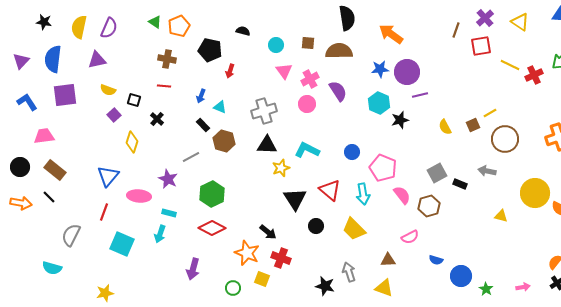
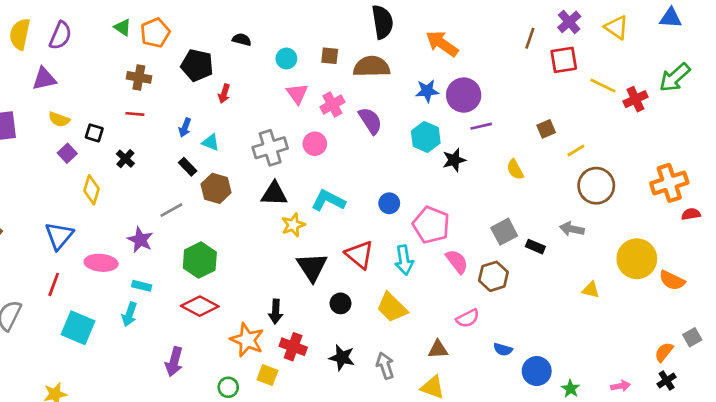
pink circle: (307, 104) -> (315, 144), moved
brown square: (473, 125) -> (546, 129), moved
black arrow: (268, 232) -> (276, 312), turned 54
black star: (325, 286) -> (342, 358), moved

